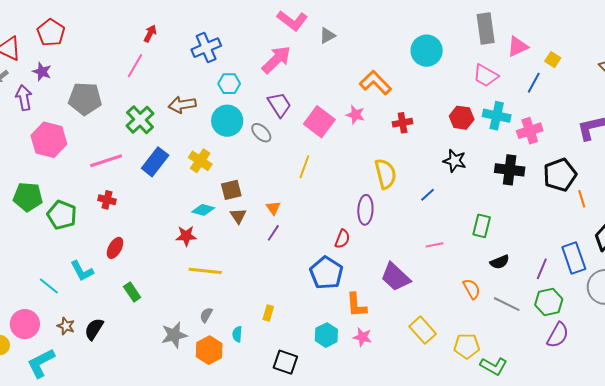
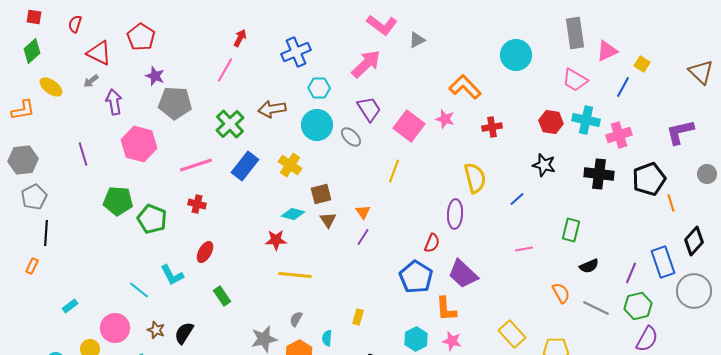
purple star: (42, 72) -> (155, 76), moved
purple trapezoid: (395, 277) -> (463, 274), moved

